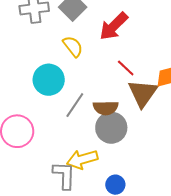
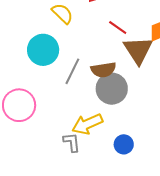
gray L-shape: (64, 175) -> (72, 142), size x0.7

